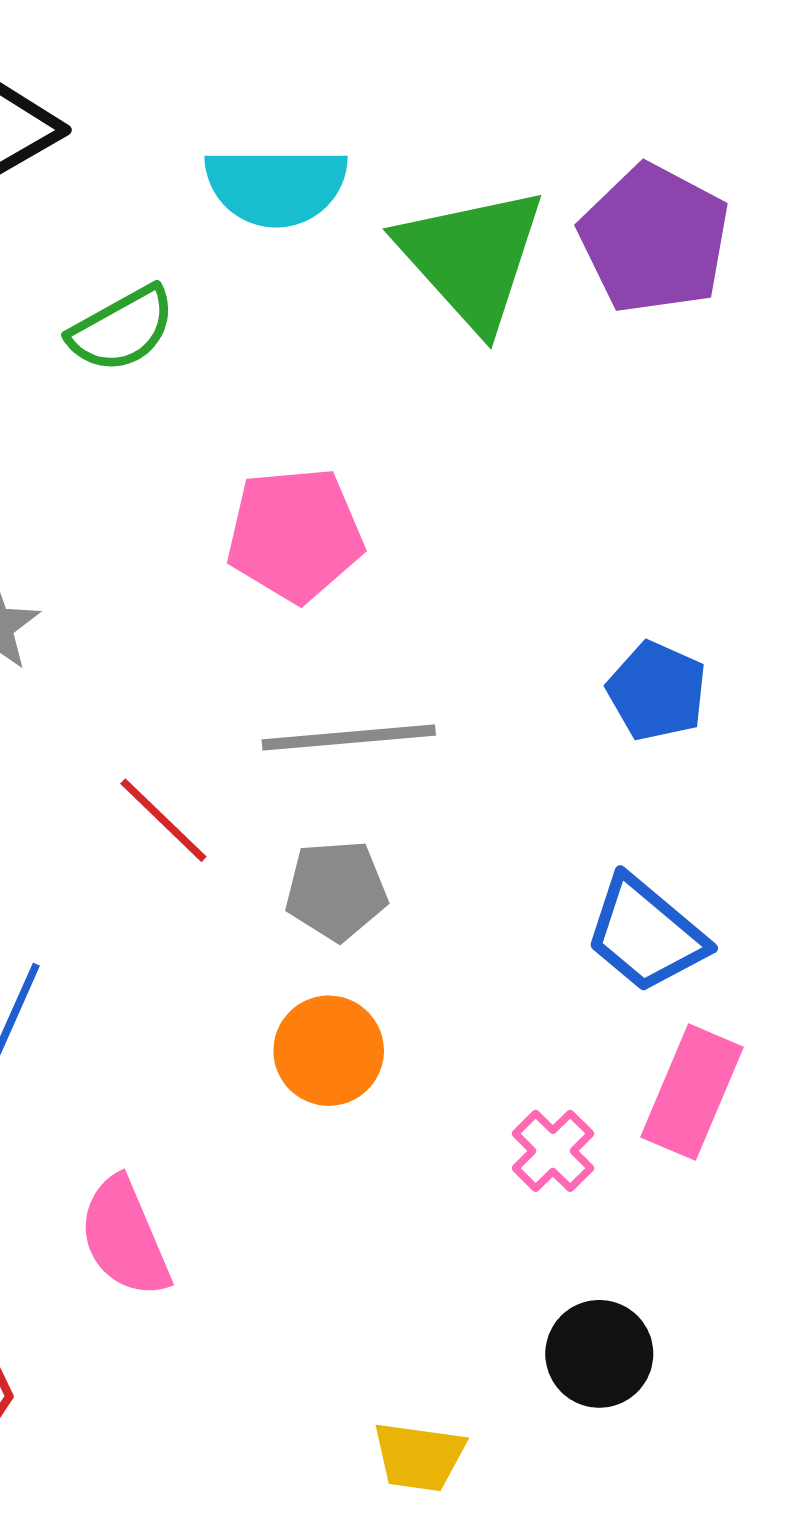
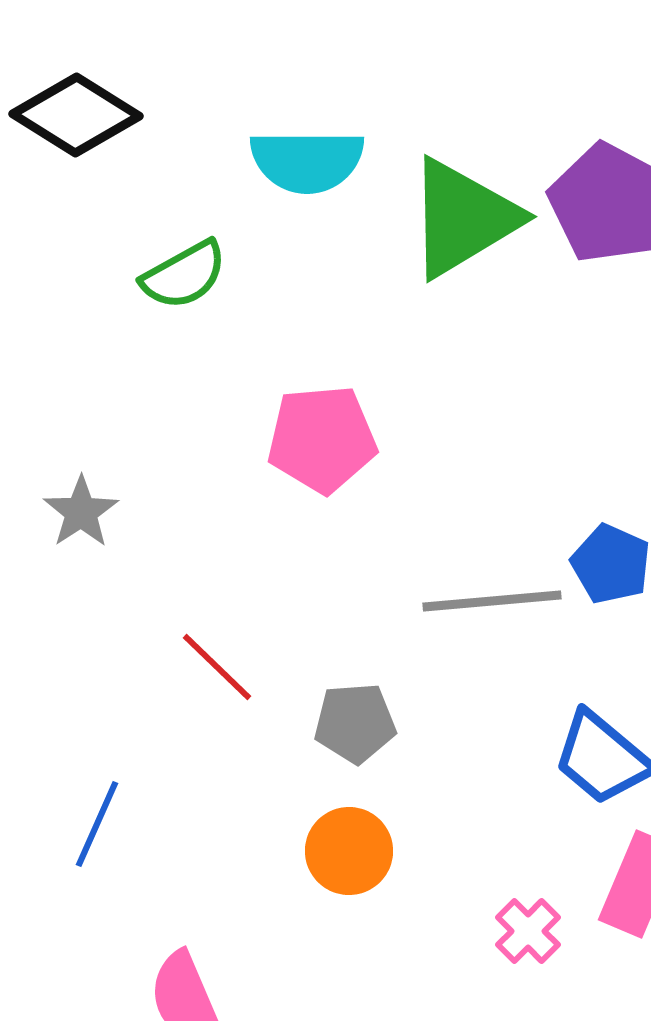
green triangle: (472, 258) -> (463, 218), turned 41
gray line: (349, 738) -> (492, 601), moved

